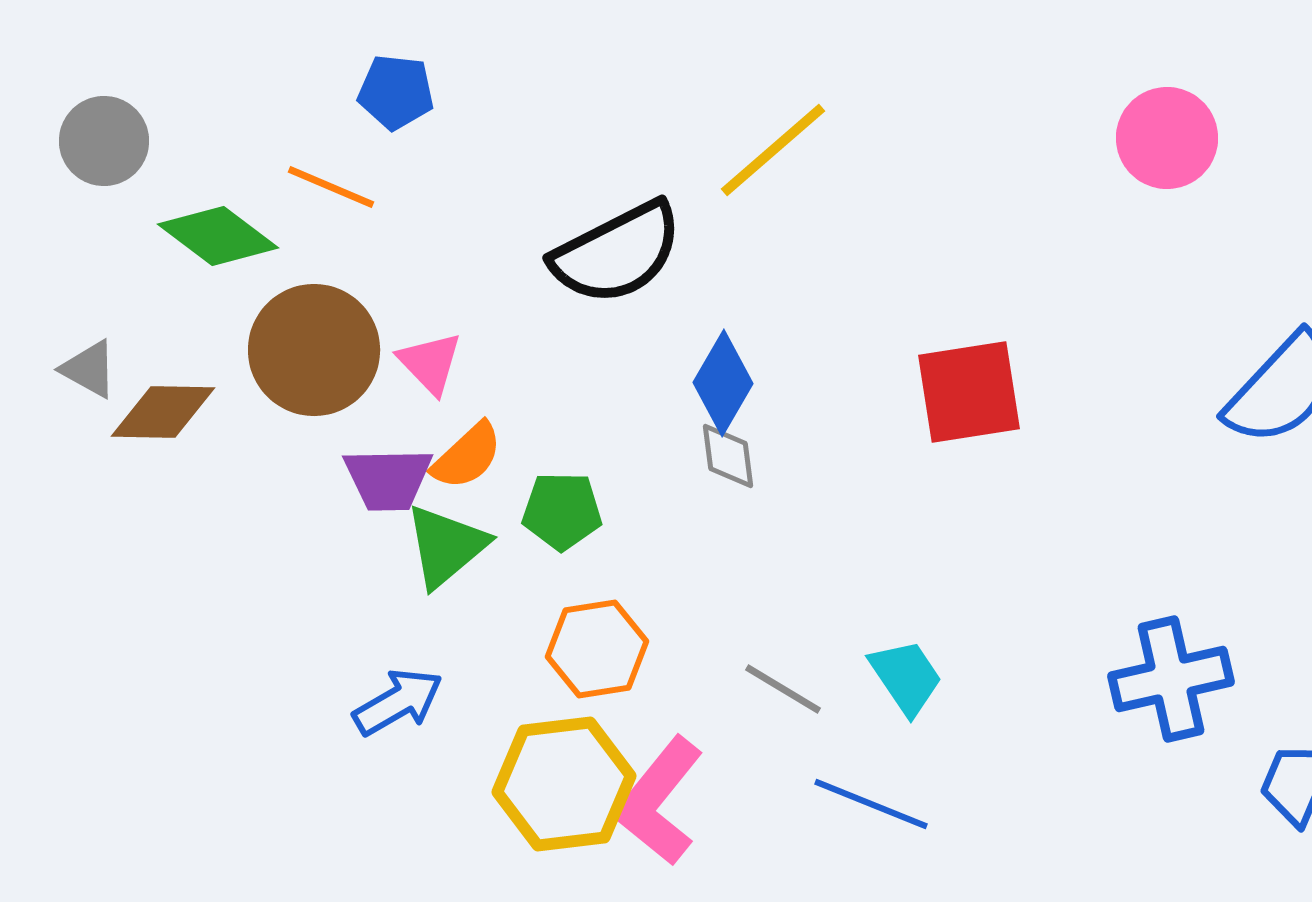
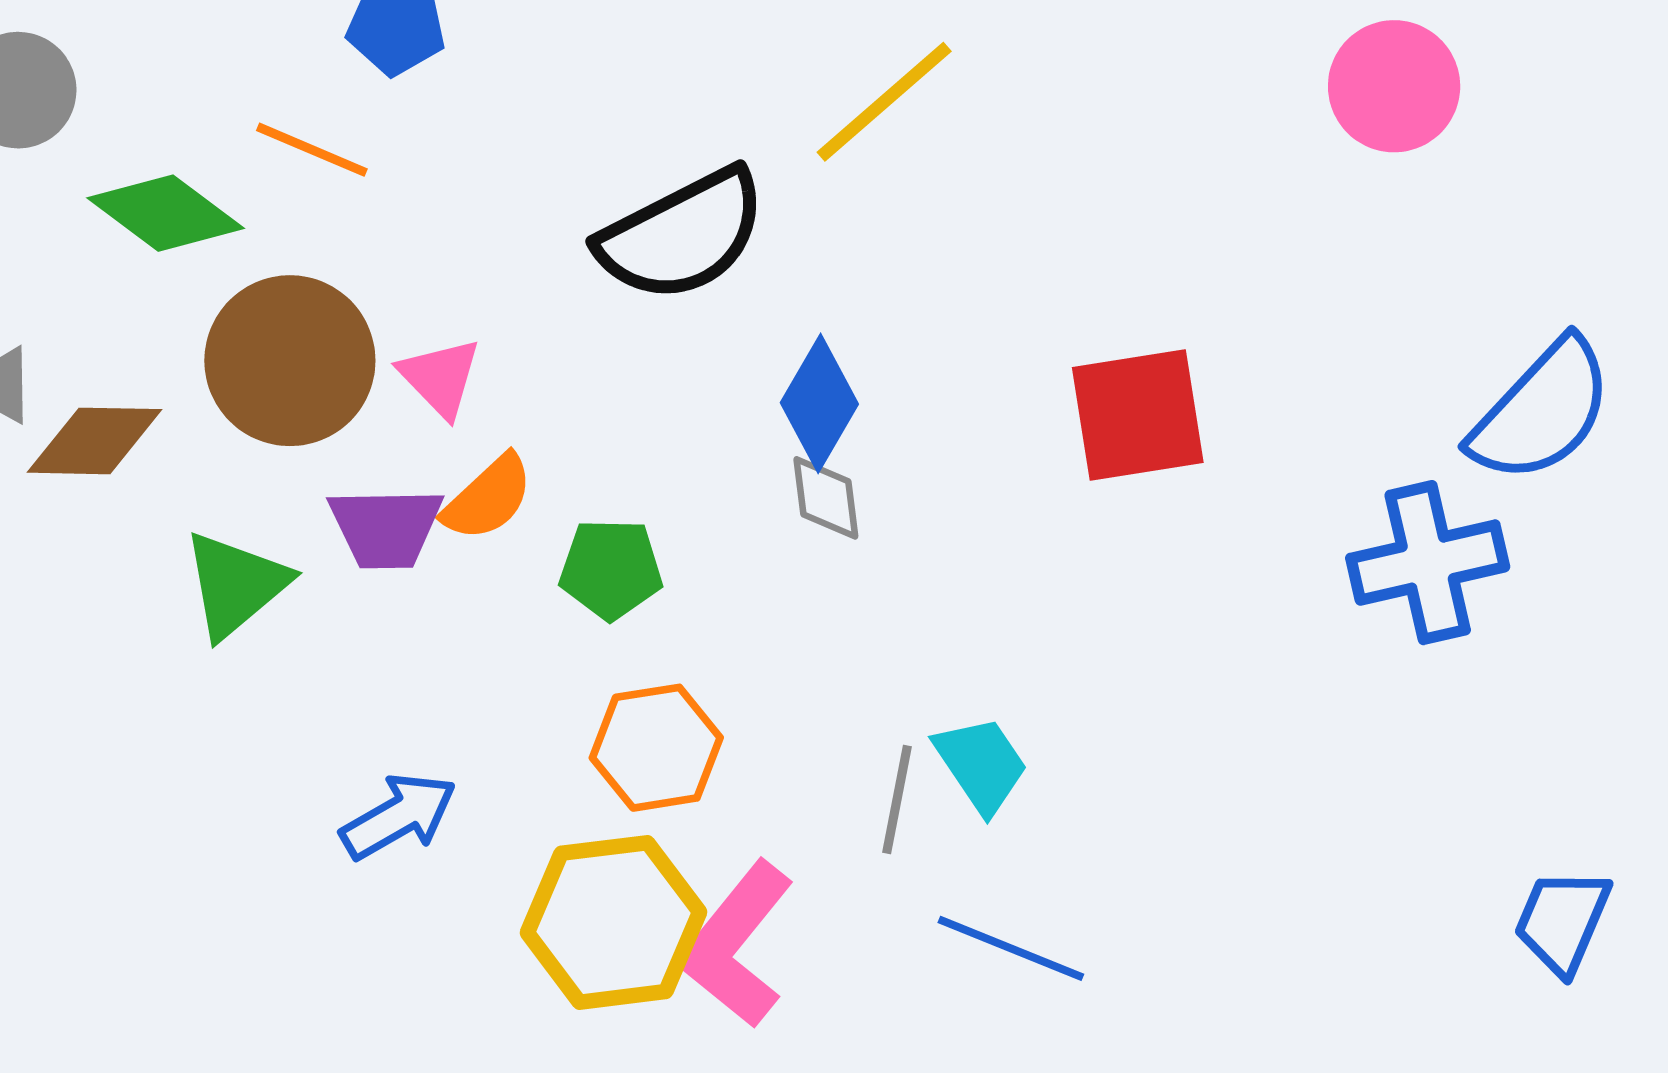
green triangle: (446, 546) -> (236, 585), moved
cyan trapezoid: (906, 677) -> (981, 765), moved
blue cross: (1171, 679) -> (1428, 563), moved
gray line: (783, 689) -> (897, 799), turned 70

